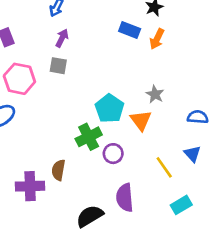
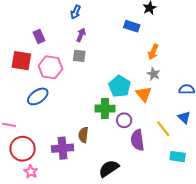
orange arrow: (157, 39) -> (153, 52), moved
green cross: (89, 137) -> (105, 109), turned 30
purple semicircle: (125, 198) -> (137, 140), moved
cyan rectangle: (181, 205) -> (178, 157), turned 42

